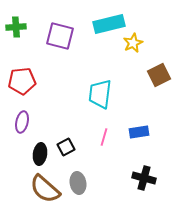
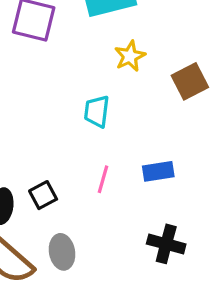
yellow star: (133, 43) -> (130, 56), moved
cyan trapezoid: (100, 94) -> (97, 111), size x0.7

